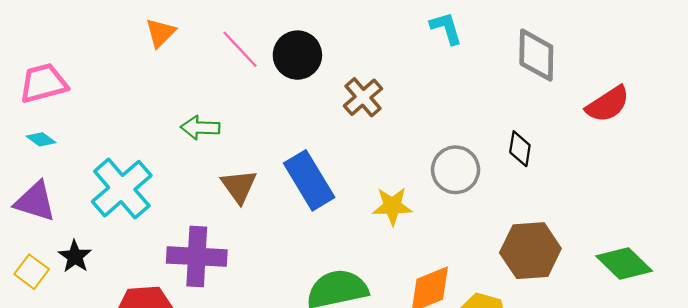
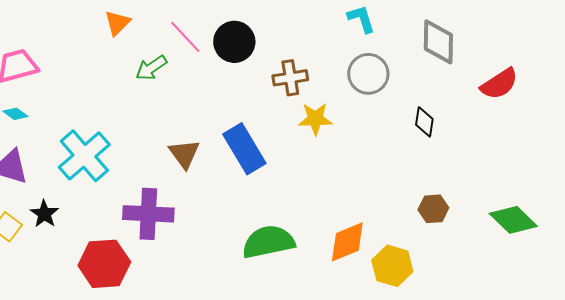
brown cross: (363, 97) -> (290, 78), turned 32
green arrow: (200, 128) -> (151, 68), moved, turned -36
gray circle: (456, 170) -> (368, 74), moved
yellow star: (392, 206) -> (315, 119), moved
brown hexagon: (530, 251) -> (433, 209), size x0.6

